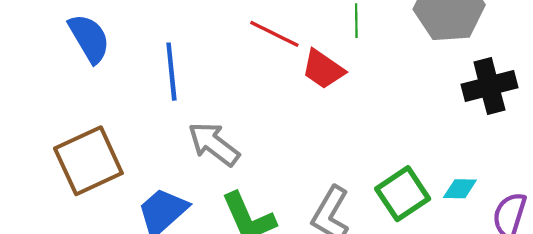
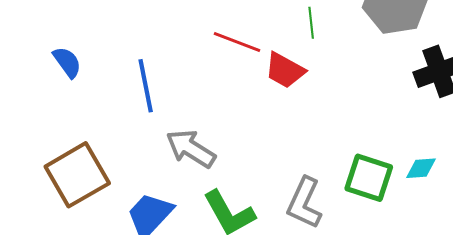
blue semicircle: (89, 38) -> (67, 62), size x0.7
green square: (403, 194) -> (369, 178), turned -33

